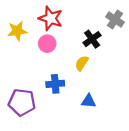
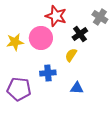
red star: (51, 18) -> (56, 16), moved
yellow star: (17, 31) -> (15, 42), moved
pink circle: (47, 44) -> (41, 38), size x1.5

